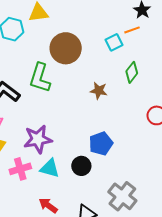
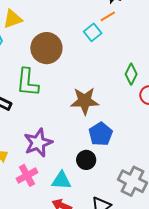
green diamond: (132, 72) -> (131, 74), moved
brown star: (99, 91) -> (85, 101), moved, size x1.6
cyan triangle: (50, 168) -> (61, 180), moved

